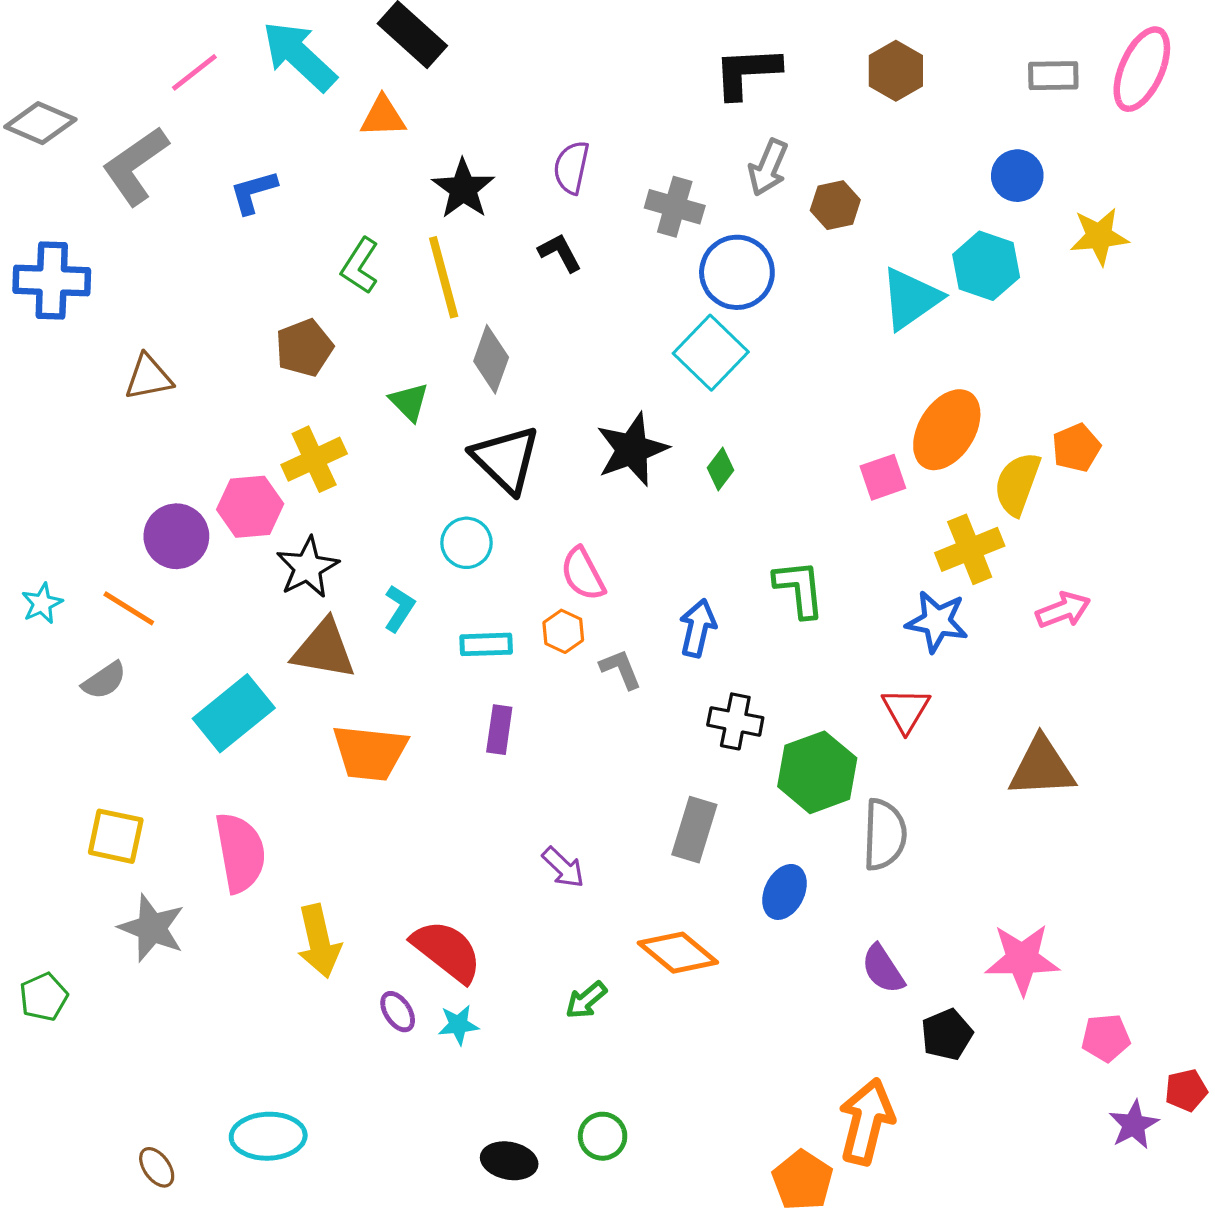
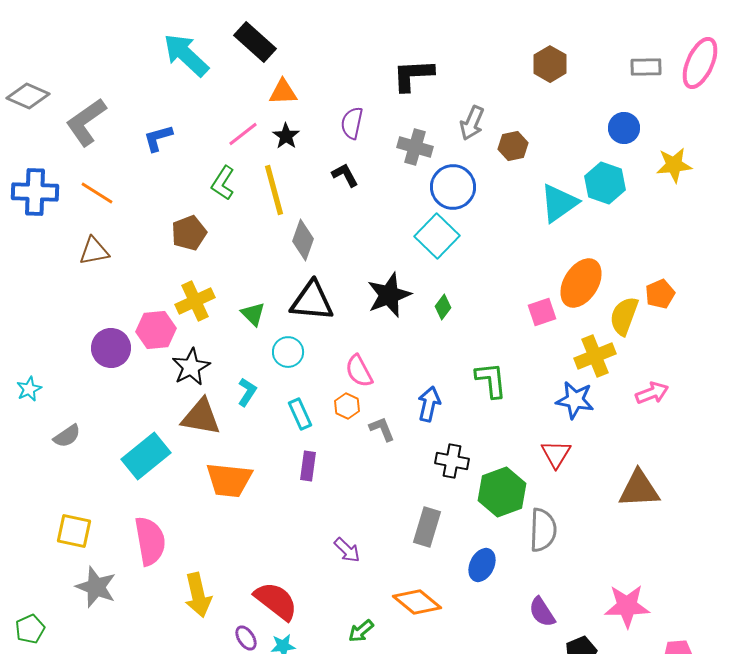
pink line: (194, 72) -> (243, 134), moved
black L-shape: (747, 72) -> (413, 75), moved
orange triangle: (383, 117) -> (283, 92), moved
black star: (463, 189) -> (286, 136), size x0.7
green triangle: (409, 402) -> (253, 314), moved
black triangle: (506, 459) -> (312, 301), turned -39
orange line: (129, 608) -> (97, 193), moved
cyan rectangle: (486, 644) -> (300, 414), turned 68

